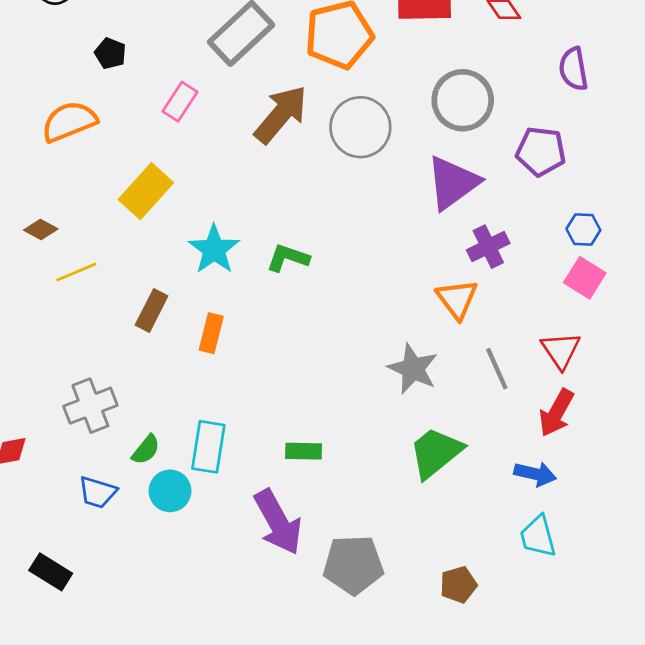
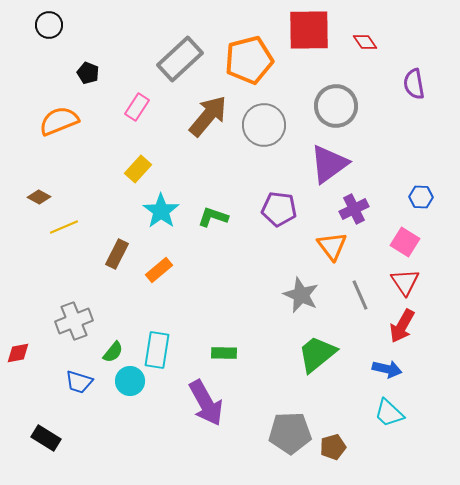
purple pentagon: (541, 151) -> (279, 209), moved
yellow rectangle: (146, 191) -> (138, 169), moved, size x0.7
pink square: (585, 278) -> (405, 242), moved
orange rectangle: (211, 333) -> (159, 270), turned 36
cyan trapezoid: (538, 536) -> (389, 413), turned -32
gray pentagon: (353, 565) -> (290, 433), moved

